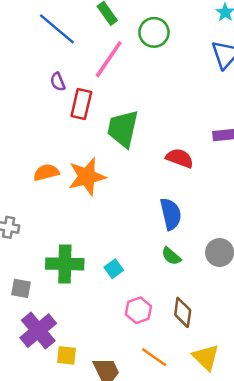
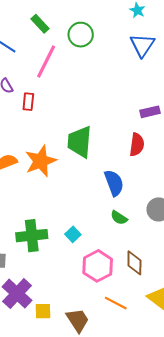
red rectangle: (81, 104) -> (28, 102), size x0.7
green trapezoid: (123, 129) -> (80, 142), moved
red semicircle: (180, 158) -> (137, 145), moved, turned 85
pink hexagon: (138, 310) -> (98, 266), size x1.4

